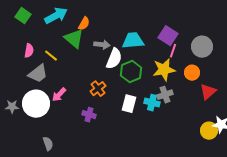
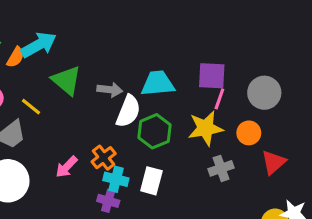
orange semicircle: (84, 24) -> (15, 57), moved
purple square: (168, 36) -> (212, 76), turned -30
pink arrow: (59, 95) -> (66, 167), moved
gray cross: (165, 95) -> (221, 168), moved
cyan cross: (152, 103) -> (116, 179), moved
purple cross: (89, 115) -> (108, 201), moved

